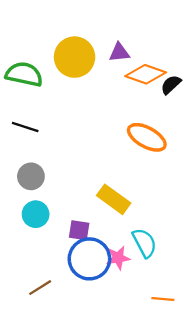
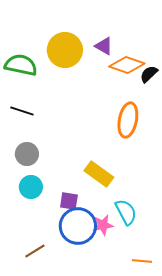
purple triangle: (119, 52) -> (104, 46), turned 36
orange ellipse: (147, 137) -> (128, 120), turned 72

